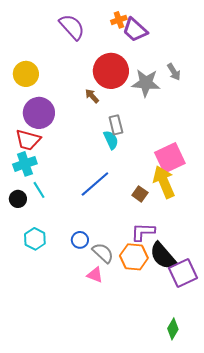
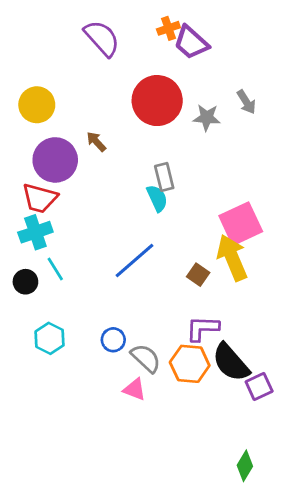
gray star: (146, 83) -> (207, 118), size x0.7
brown arrow: (92, 96) -> (96, 142), moved
purple square: (183, 273) -> (259, 386), size x0.7

